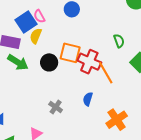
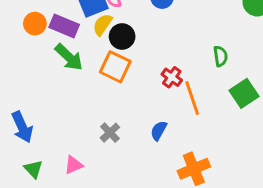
orange square: (70, 53) -> (115, 67), moved
black circle: (49, 62) -> (122, 36), moved
red cross: (89, 62) -> (172, 77), size x0.6

